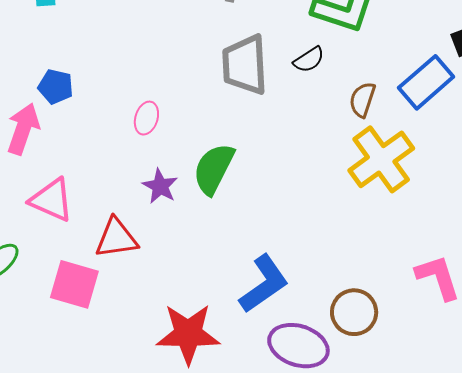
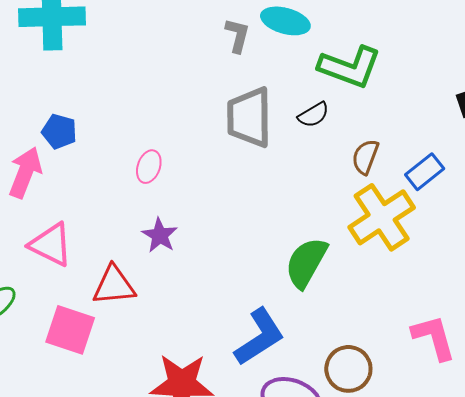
blue rectangle: (426, 82) -> (425, 172), moved, size x0.7
green semicircle: (214, 169) -> (306, 263), moved

